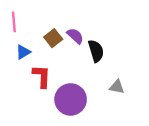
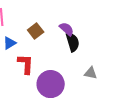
purple semicircle: (75, 36) -> (67, 29), moved

